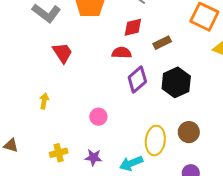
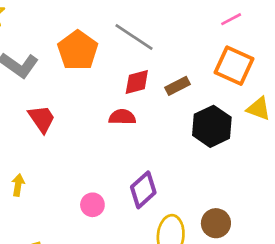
brown rectangle: (162, 43) -> (178, 86), moved
purple diamond: (137, 79) -> (143, 190), moved
black hexagon: (176, 82) -> (212, 126), moved

